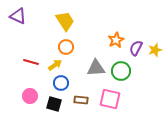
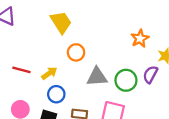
orange star: (116, 40) -> (140, 38), moved
orange circle: (66, 47) -> (76, 52), moved
purple semicircle: (136, 48) -> (150, 74), moved

